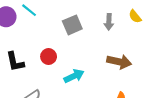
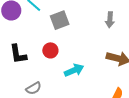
gray square: (72, 25) -> (60, 20), moved

